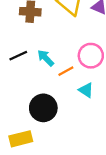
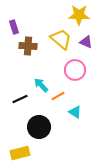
black line: (18, 56) -> (20, 99), moved
pink circle: (91, 56) -> (75, 70), moved

